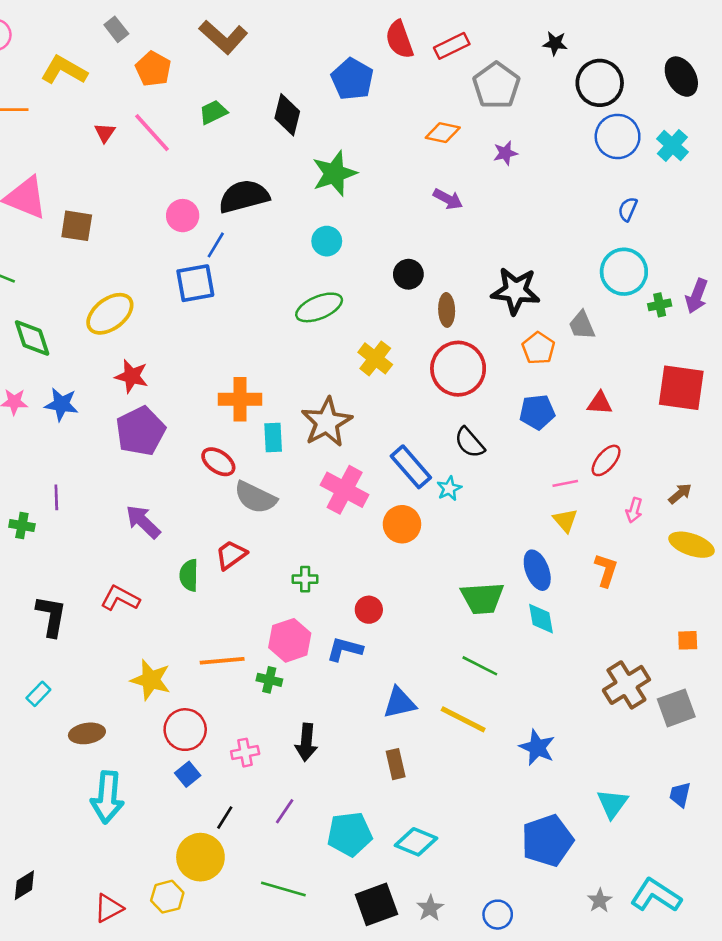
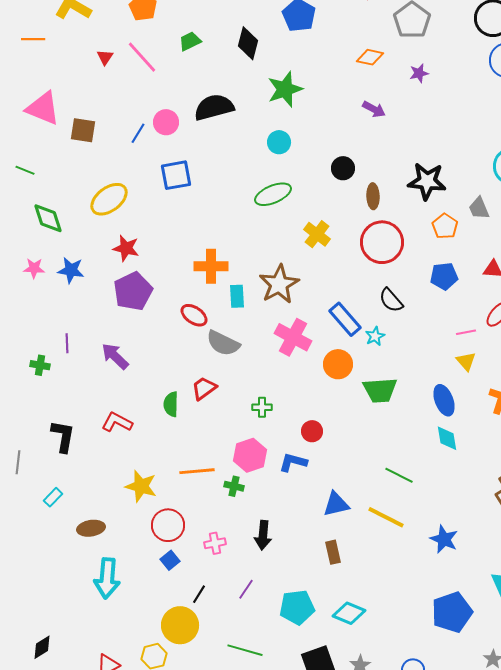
blue line: (216, 245) -> (138, 133), moved
purple arrow: (143, 522) -> (115, 356), moved
green trapezoid: (482, 598) -> (380, 390), moved

